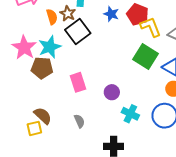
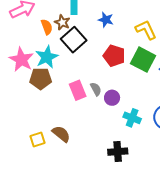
red pentagon: (138, 14) -> (114, 56), moved
brown semicircle: (43, 116) -> (61, 134), moved
gray semicircle: (79, 121) -> (96, 89), moved

